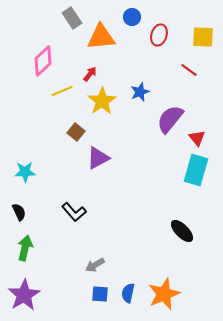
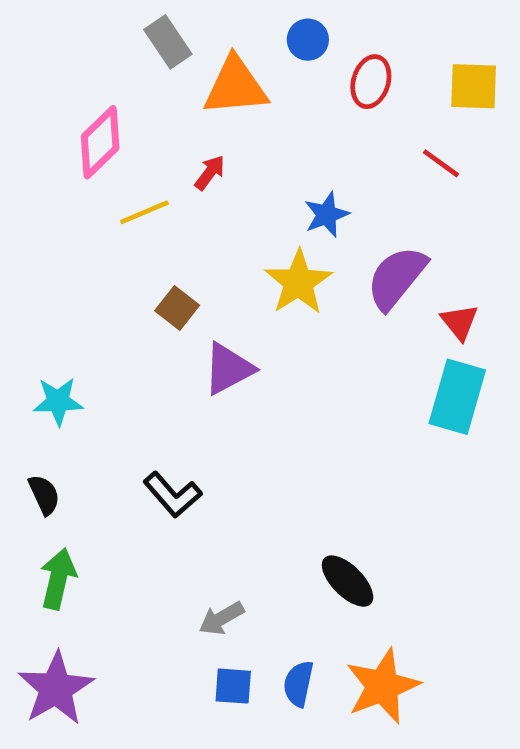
yellow star: (102, 101) -> (299, 282), moved
black ellipse: (182, 231) -> (348, 581), moved

